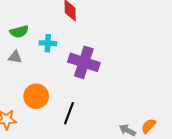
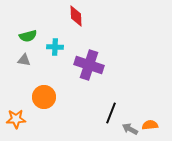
black line: (69, 113) -> (111, 113), moved
orange semicircle: (149, 126) -> (150, 125), turned 42

